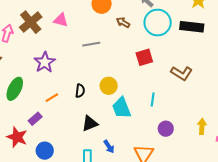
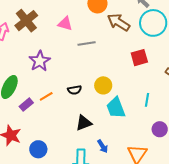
pink triangle: (61, 20) -> (65, 24), moved
brown arrow: (123, 22) -> (119, 22), size x1.6
black semicircle: (80, 91) -> (75, 90), turned 72
purple rectangle: (35, 119) -> (26, 105), moved

